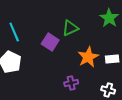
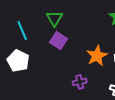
green triangle: (70, 28) -> (54, 18), moved, turned -36

